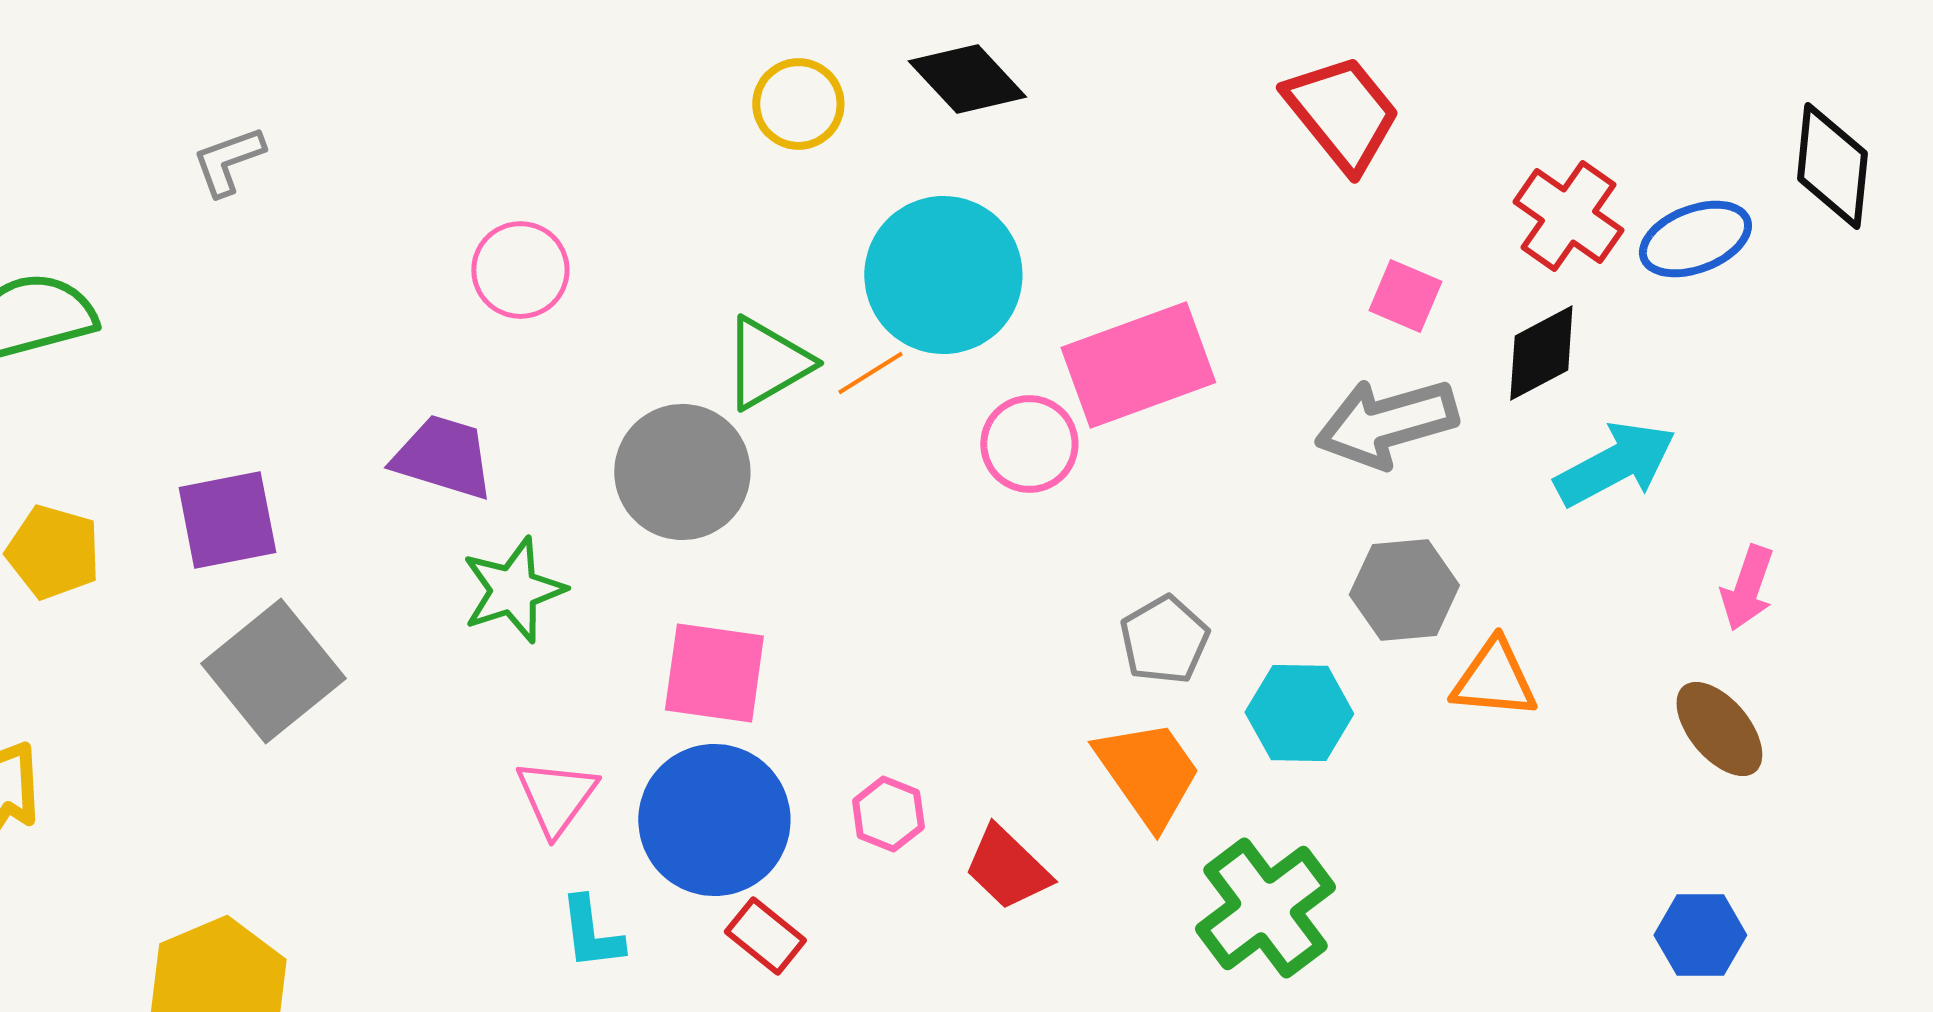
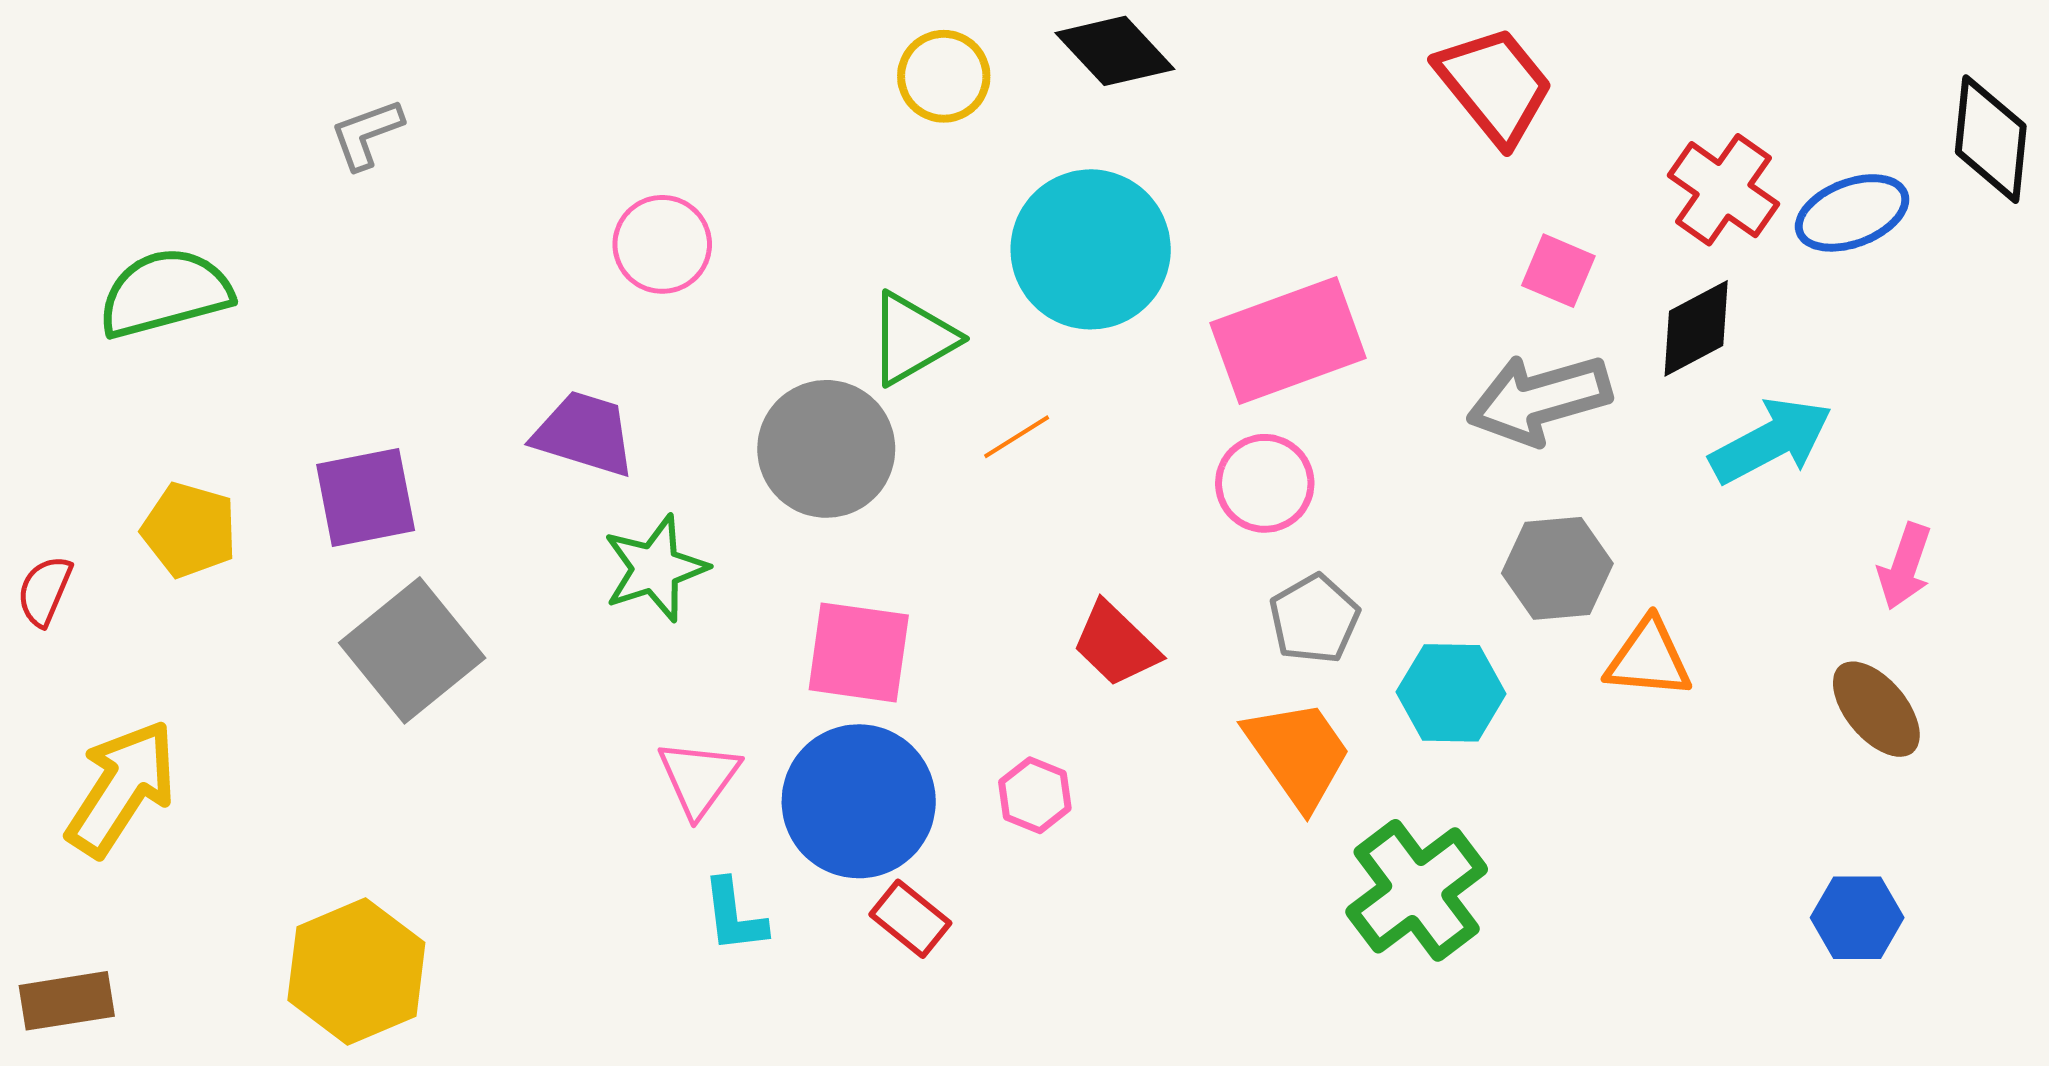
orange line: (870, 373) -> (1017, 437), moved
pink circle: (1029, 444) -> (1265, 483), moved
red trapezoid: (1007, 868) -> (1116, 644), moved

